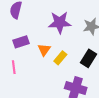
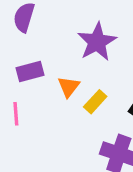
purple star: (60, 22) -> (97, 42), turned -30

